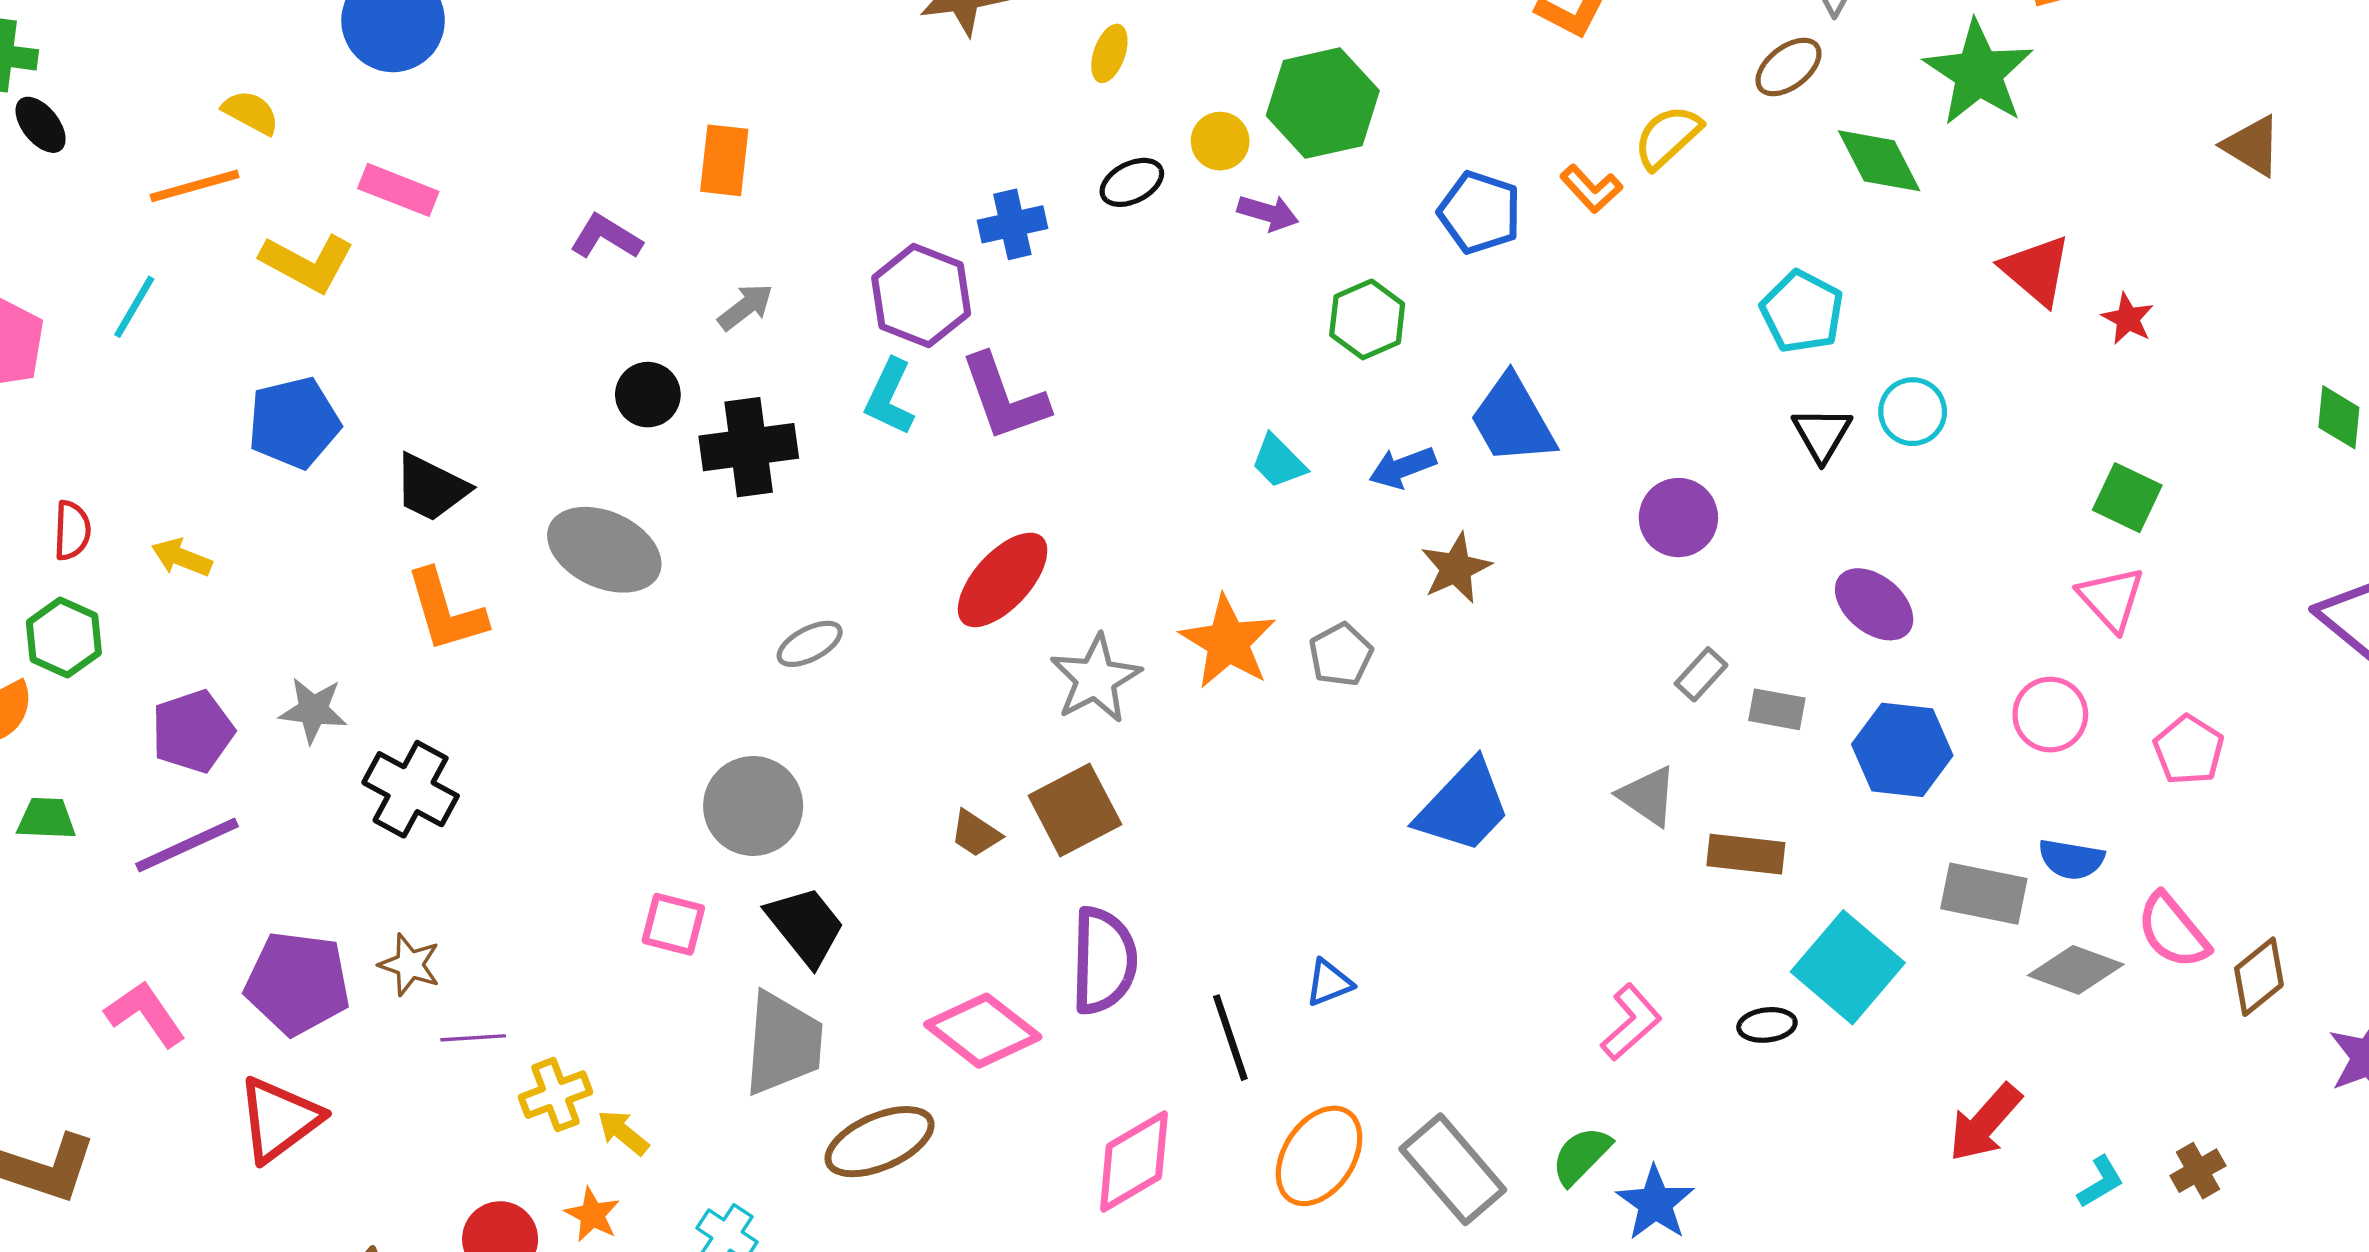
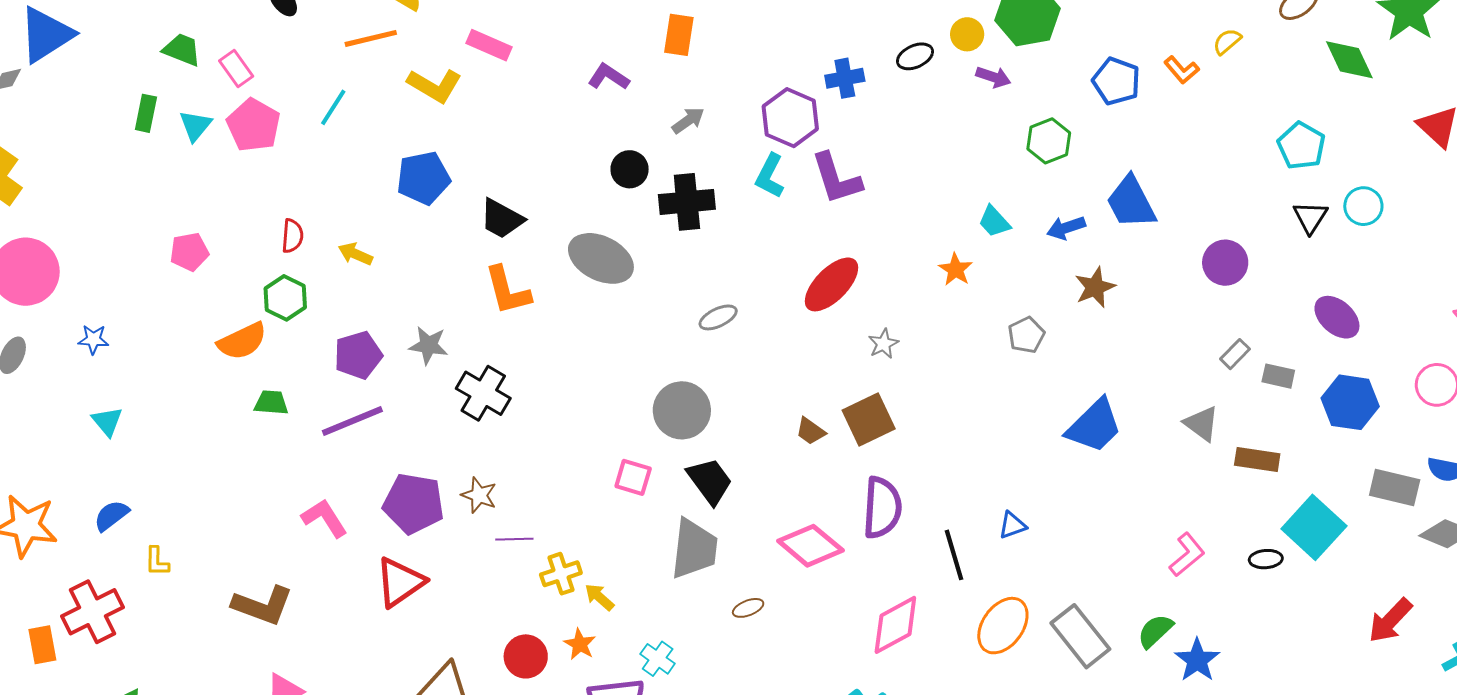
yellow semicircle: (1668, 137) -> (1227, 41), size x0.7
orange star: (1228, 642) -> (956, 269), moved, size x0.6
gray star: (1096, 679) -> (883, 344), size x0.6
brown ellipse: (880, 1142) -> (748, 608), size x0.5

